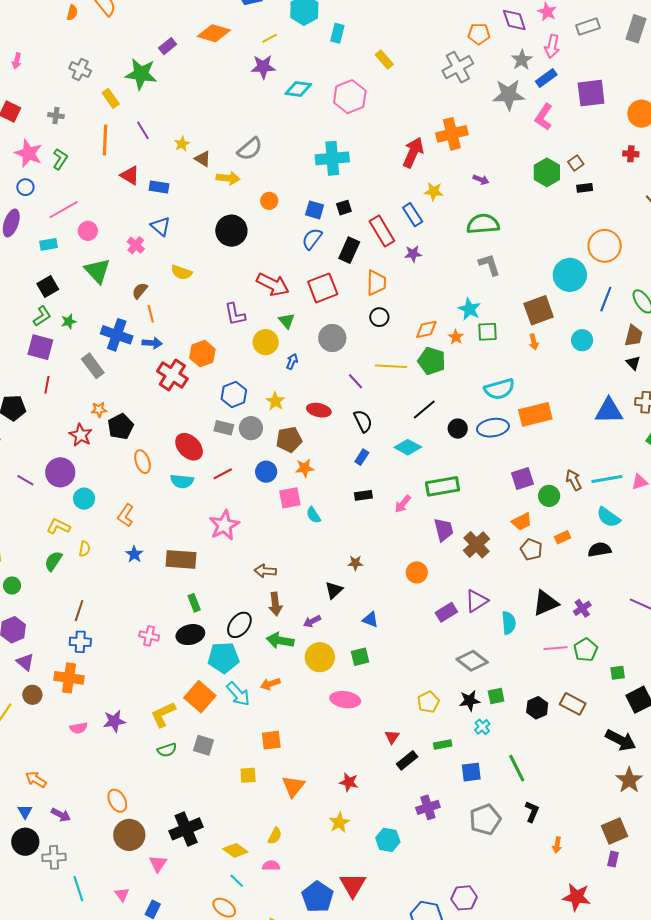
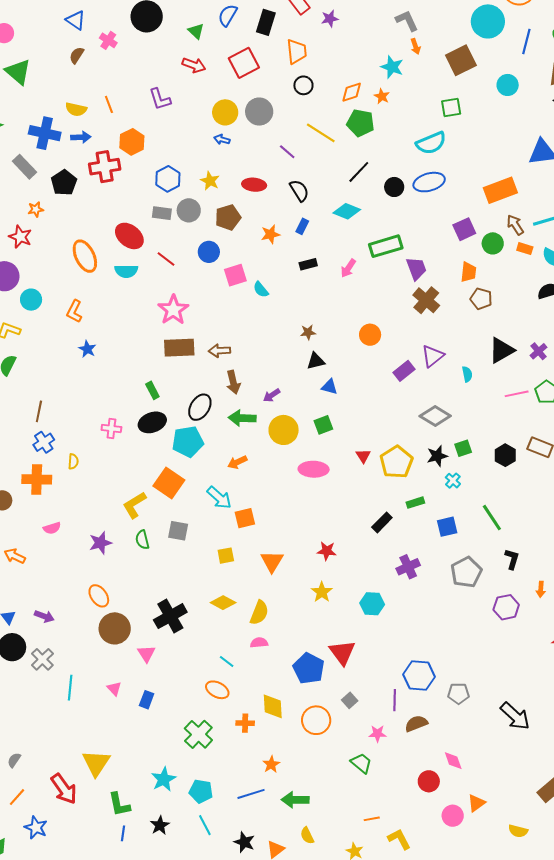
pink cross: (136, 245) -> (108, 40), moved
yellow semicircle: (182, 272) -> (76, 109), moved
red arrow: (273, 285) -> (194, 65), size x0.7
brown semicircle: (140, 291) -> (77, 55), moved
orange line: (151, 314) -> (109, 104), moved
green triangle: (287, 321) -> (196, 31), moved
green square: (487, 332) -> (451, 107), moved
yellow circle: (266, 342) -> (225, 112), moved
orange arrow: (534, 342) -> (416, 46), moved
blue arrow: (292, 362) -> (222, 139), turned -91
yellow line: (391, 366) -> (321, 133), turned 36
red cross: (172, 375) -> (105, 167), turned -36
orange rectangle: (535, 414) -> (500, 190), moved
black pentagon: (121, 427) -> (64, 183), moved
orange ellipse: (143, 462) -> (85, 256), size x1.4
orange star: (305, 468) -> (270, 234), moved
red line: (223, 474) -> (166, 259), turned 72
orange trapezoid: (522, 522) -> (468, 272), turned -50
purple trapezoid: (444, 530) -> (416, 268), moved
orange rectangle: (562, 537) -> (525, 249), moved, turned 49
yellow semicircle: (85, 549) -> (73, 461), moved
brown rectangle: (181, 559) -> (179, 348), moved
black triangle: (334, 590) -> (316, 361), moved, turned 36
cyan semicircle: (509, 623) -> (467, 374), size x0.7
blue cross: (80, 642) -> (44, 442), turned -30
cyan arrow: (238, 694) -> (219, 498), moved
yellow pentagon: (428, 702) -> (396, 462), size x1.5
purple star: (114, 721) -> (100, 543), moved
red triangle: (392, 737) -> (363, 456), moved
green semicircle: (167, 750) -> (142, 540), turned 102
orange arrow: (36, 779) -> (15, 556), moved
yellow semicircle: (275, 836) -> (259, 613), size x1.4
yellow diamond: (235, 850) -> (223, 603), moved
gray cross: (54, 857) -> (42, 659), turned -35
cyan line: (78, 889) -> (70, 688), turned 30
purple hexagon: (464, 898) -> (506, 607), moved

